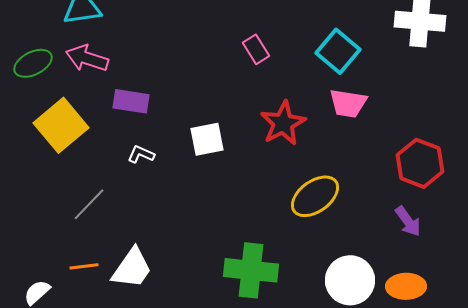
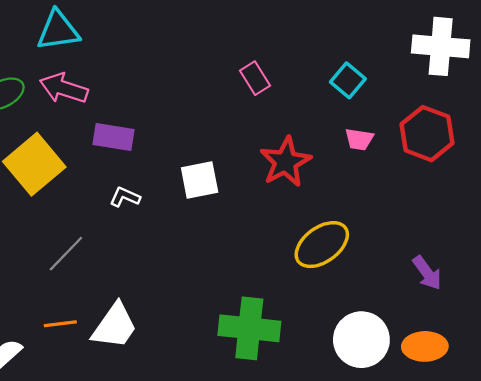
cyan square: (338, 51) -> (348, 80), size x0.7
pink trapezoid: (348, 103) -> (359, 139), size x0.7
red hexagon: (420, 163) -> (427, 134), moved

